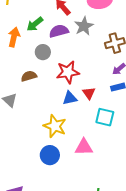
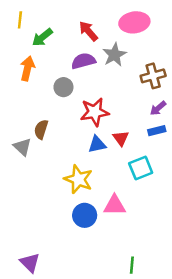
green arrow: (35, 24) -> (42, 37), moved
brown semicircle: (29, 76) -> (41, 129), moved, turned -56
cyan square: (105, 117) -> (141, 168), turned -36
blue circle: (50, 155) -> (85, 215), moved

